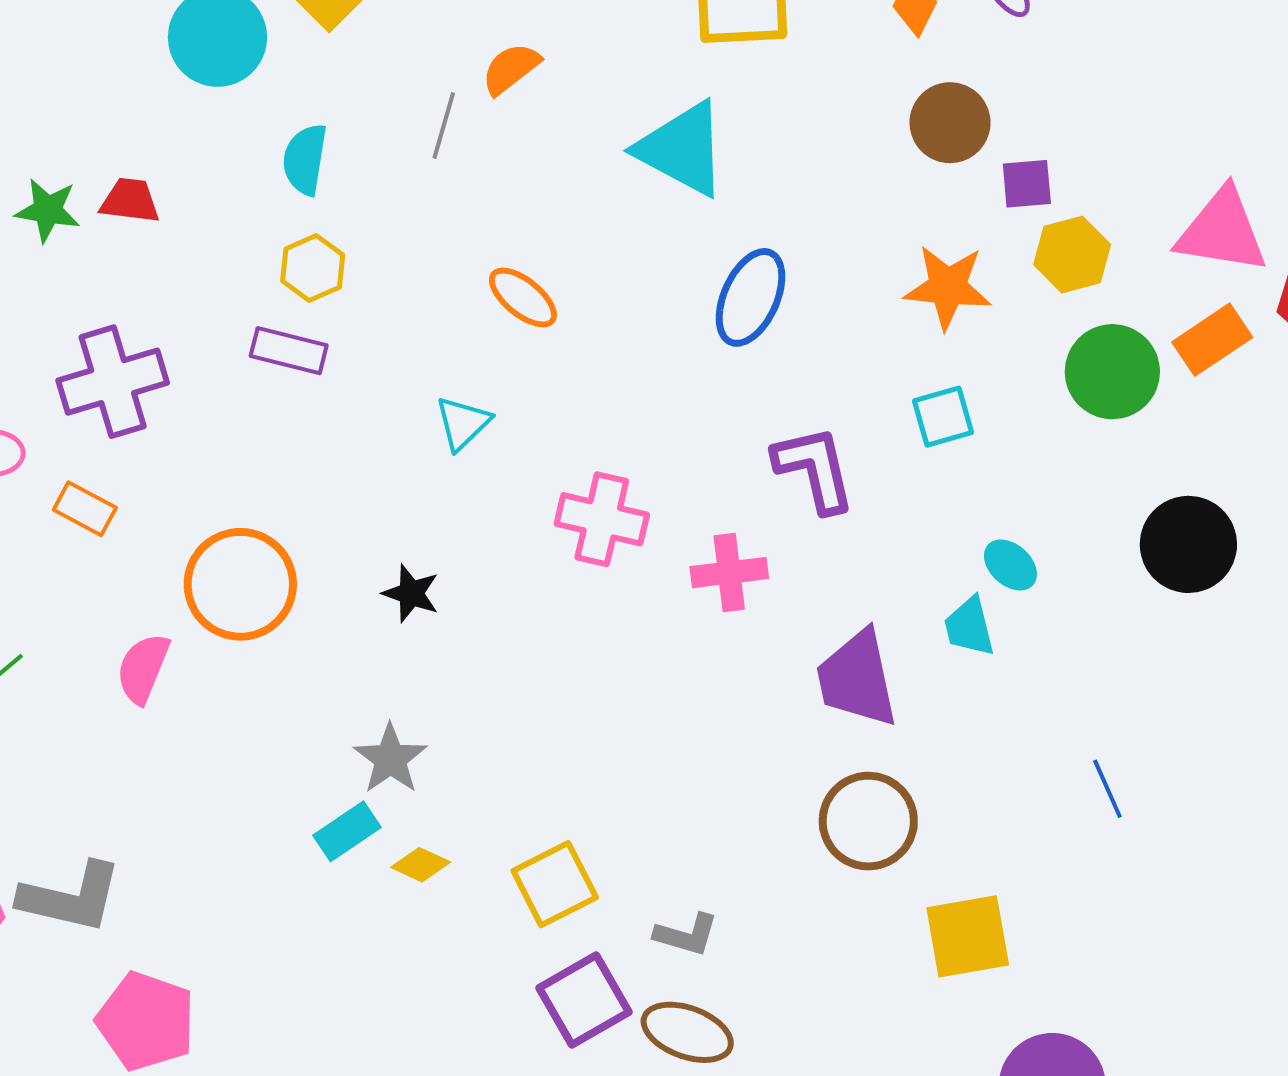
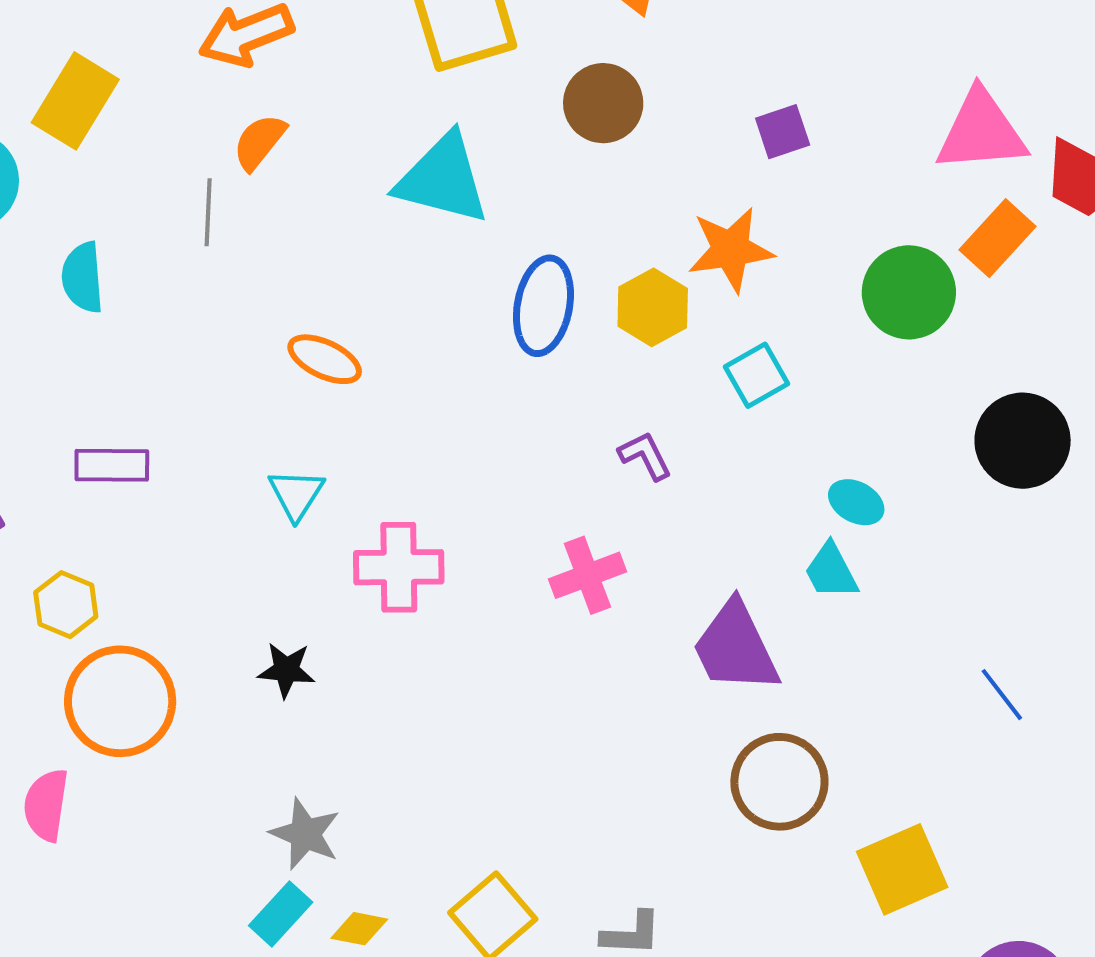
brown circle: (950, 123) -> (603, 103), moved
yellow hexagon: (1072, 255) -> (653, 307), moved
yellow hexagon: (313, 268) -> (66, 605), moved
purple L-shape: (814, 469) -> (645, 456), size x0.6
pink cross: (602, 519) -> (399, 567), moved

